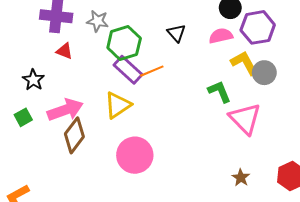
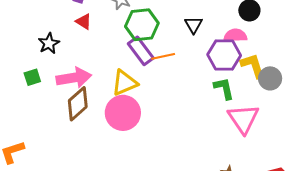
purple hexagon: (258, 27) -> (224, 55), moved
pink circle: (135, 155) -> (123, 113), moved

